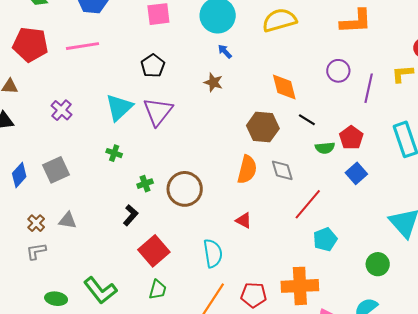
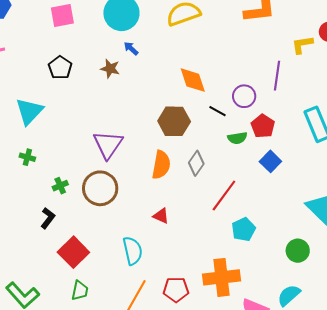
purple circle: (338, 71) -> (244, 96), moved
yellow L-shape: (402, 74) -> (302, 45), moved
brown star: (213, 82) -> (110, 69), moved
purple triangle: (158, 112) -> (108, 145), moved
gray diamond: (282, 170) -> (196, 163), turned 55

